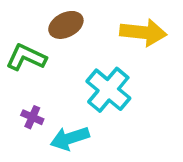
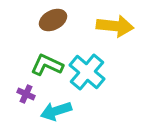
green L-shape: (26, 57) -> (47, 65), moved

